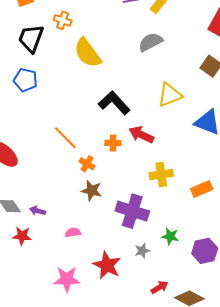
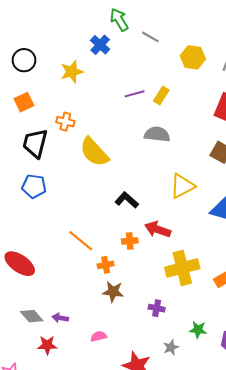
gray semicircle: (150, 42) -> (157, 134), turned 40
black L-shape: (114, 103) -> (127, 200), size x0.7
orange cross: (87, 164) -> (106, 265), turned -35
yellow cross: (161, 175) -> (182, 268), size x1.4
purple cross: (132, 211) -> (157, 308), size x0.5

